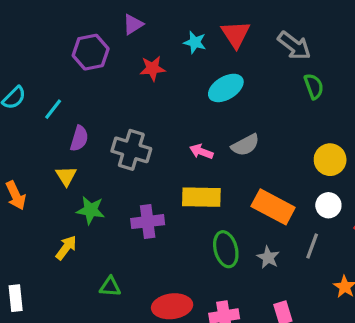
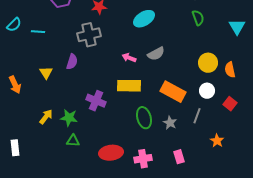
cyan line: (53, 109) -> (38, 32), turned 56
purple semicircle: (79, 138) -> (72, 62), moved
gray cross: (131, 150) -> (89, 35), moved, turned -30
green star: (91, 210) -> (69, 118), moved
purple cross: (148, 222) -> (96, 101), turned 30

